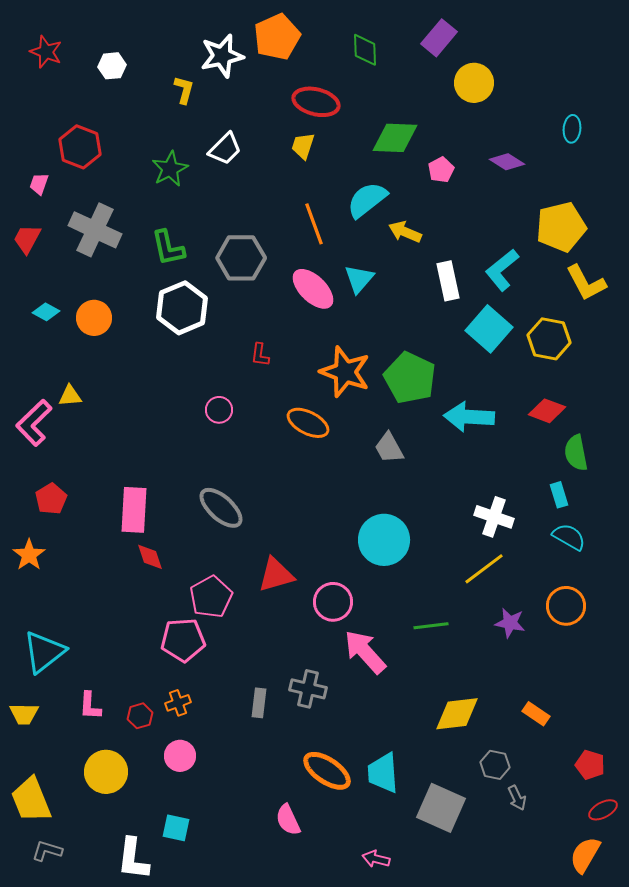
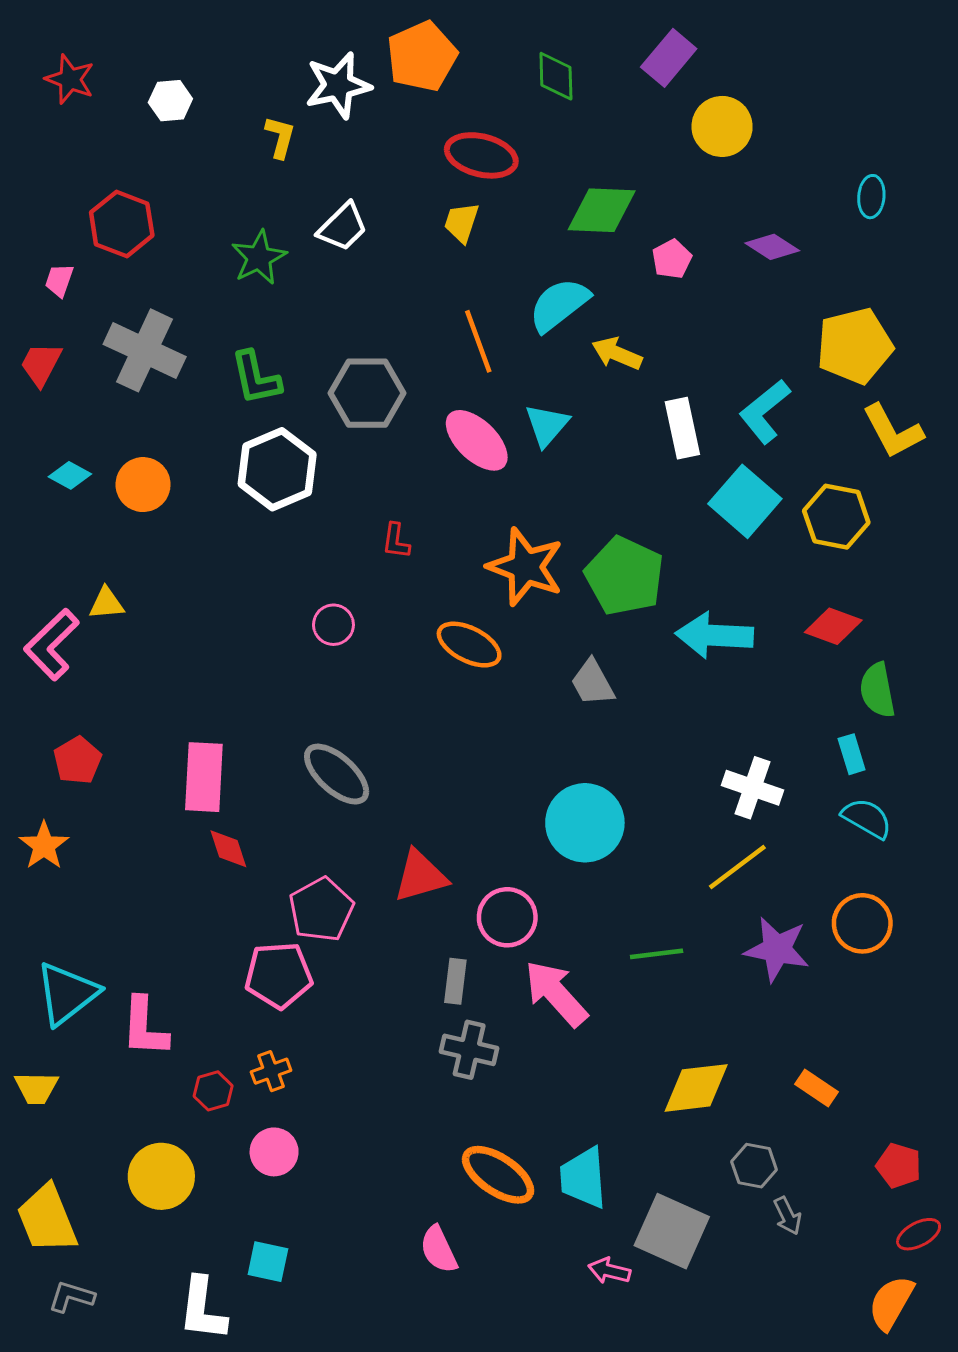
purple star: (510, 623) -> (777, 949), size x1.4
gray rectangle: (259, 703) -> (455, 981), moved
pink L-shape: (90, 706) -> (145, 1027), moved, size x1.4
pink arrow: (376, 859) -> (609, 1271), moved

